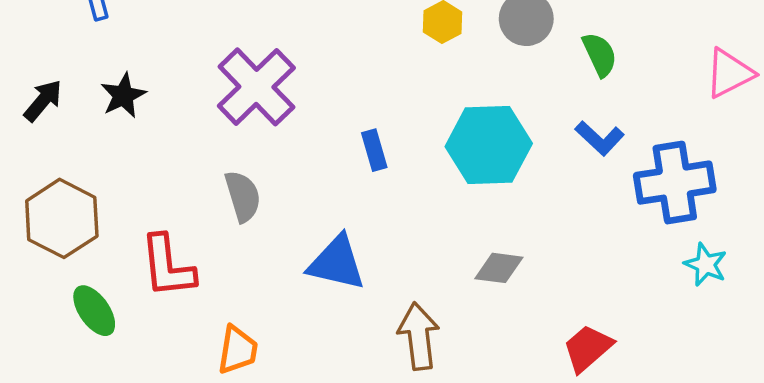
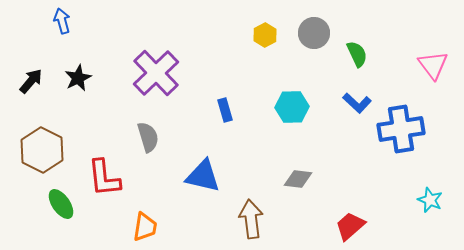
pink triangle: (729, 73) -> (433, 65), turned -40
cyan hexagon: (489, 145) -> (292, 107), size x0.7
cyan star: (706, 265) -> (430, 200), moved

